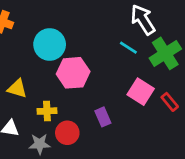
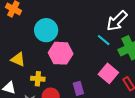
white arrow: (143, 20) -> (117, 21), turned -110

